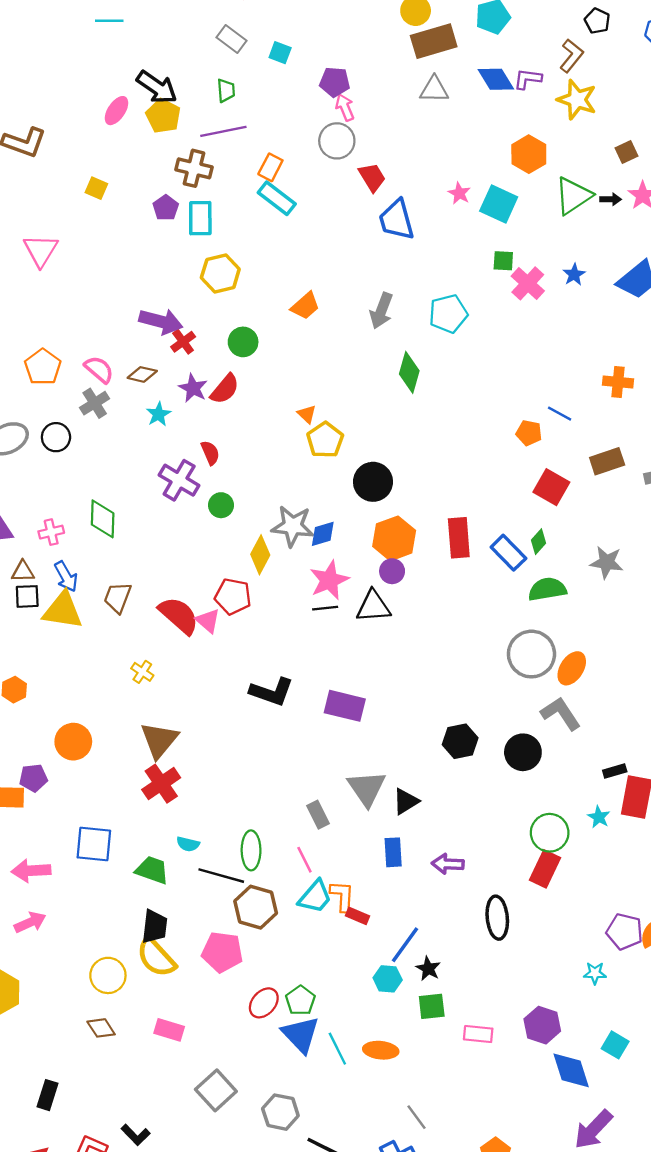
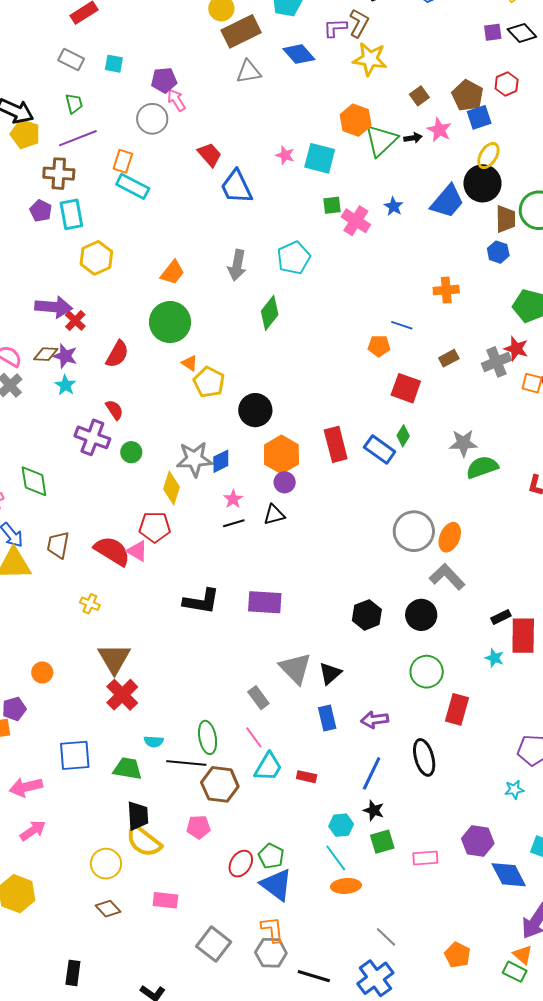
purple L-shape: (528, 79) -> (335, 28), moved
gray circle: (337, 141) -> (152, 119), moved
orange hexagon: (529, 154) -> (356, 120), moved
green circle: (243, 342) -> (170, 322), moved, size x1.6
green diamond: (409, 372) -> (270, 313), turned 32
purple star: (193, 388) -> (65, 356), moved
brown rectangle: (607, 461) -> (449, 358), size x0.7
pink star: (329, 580) -> (233, 499), size x0.6
green semicircle: (547, 589) -> (482, 467), moved
black triangle: (373, 606) -> (274, 515), size x0.7
orange circle: (73, 742) -> (42, 672), size x0.7
green circle: (550, 833) -> (427, 672), moved
orange L-shape: (342, 896) -> (272, 929), moved
blue line: (405, 945) -> (372, 773), moved
pink pentagon: (222, 952) -> (198, 827), size x0.7
cyan line: (337, 1049) -> (336, 858), moved

